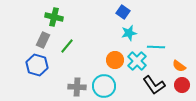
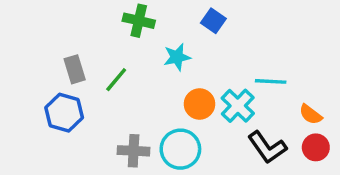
green cross: (54, 17) -> (139, 21), moved
cyan star: (129, 33) -> (177, 57), moved
gray rectangle: (43, 40) -> (75, 69), turned -42

